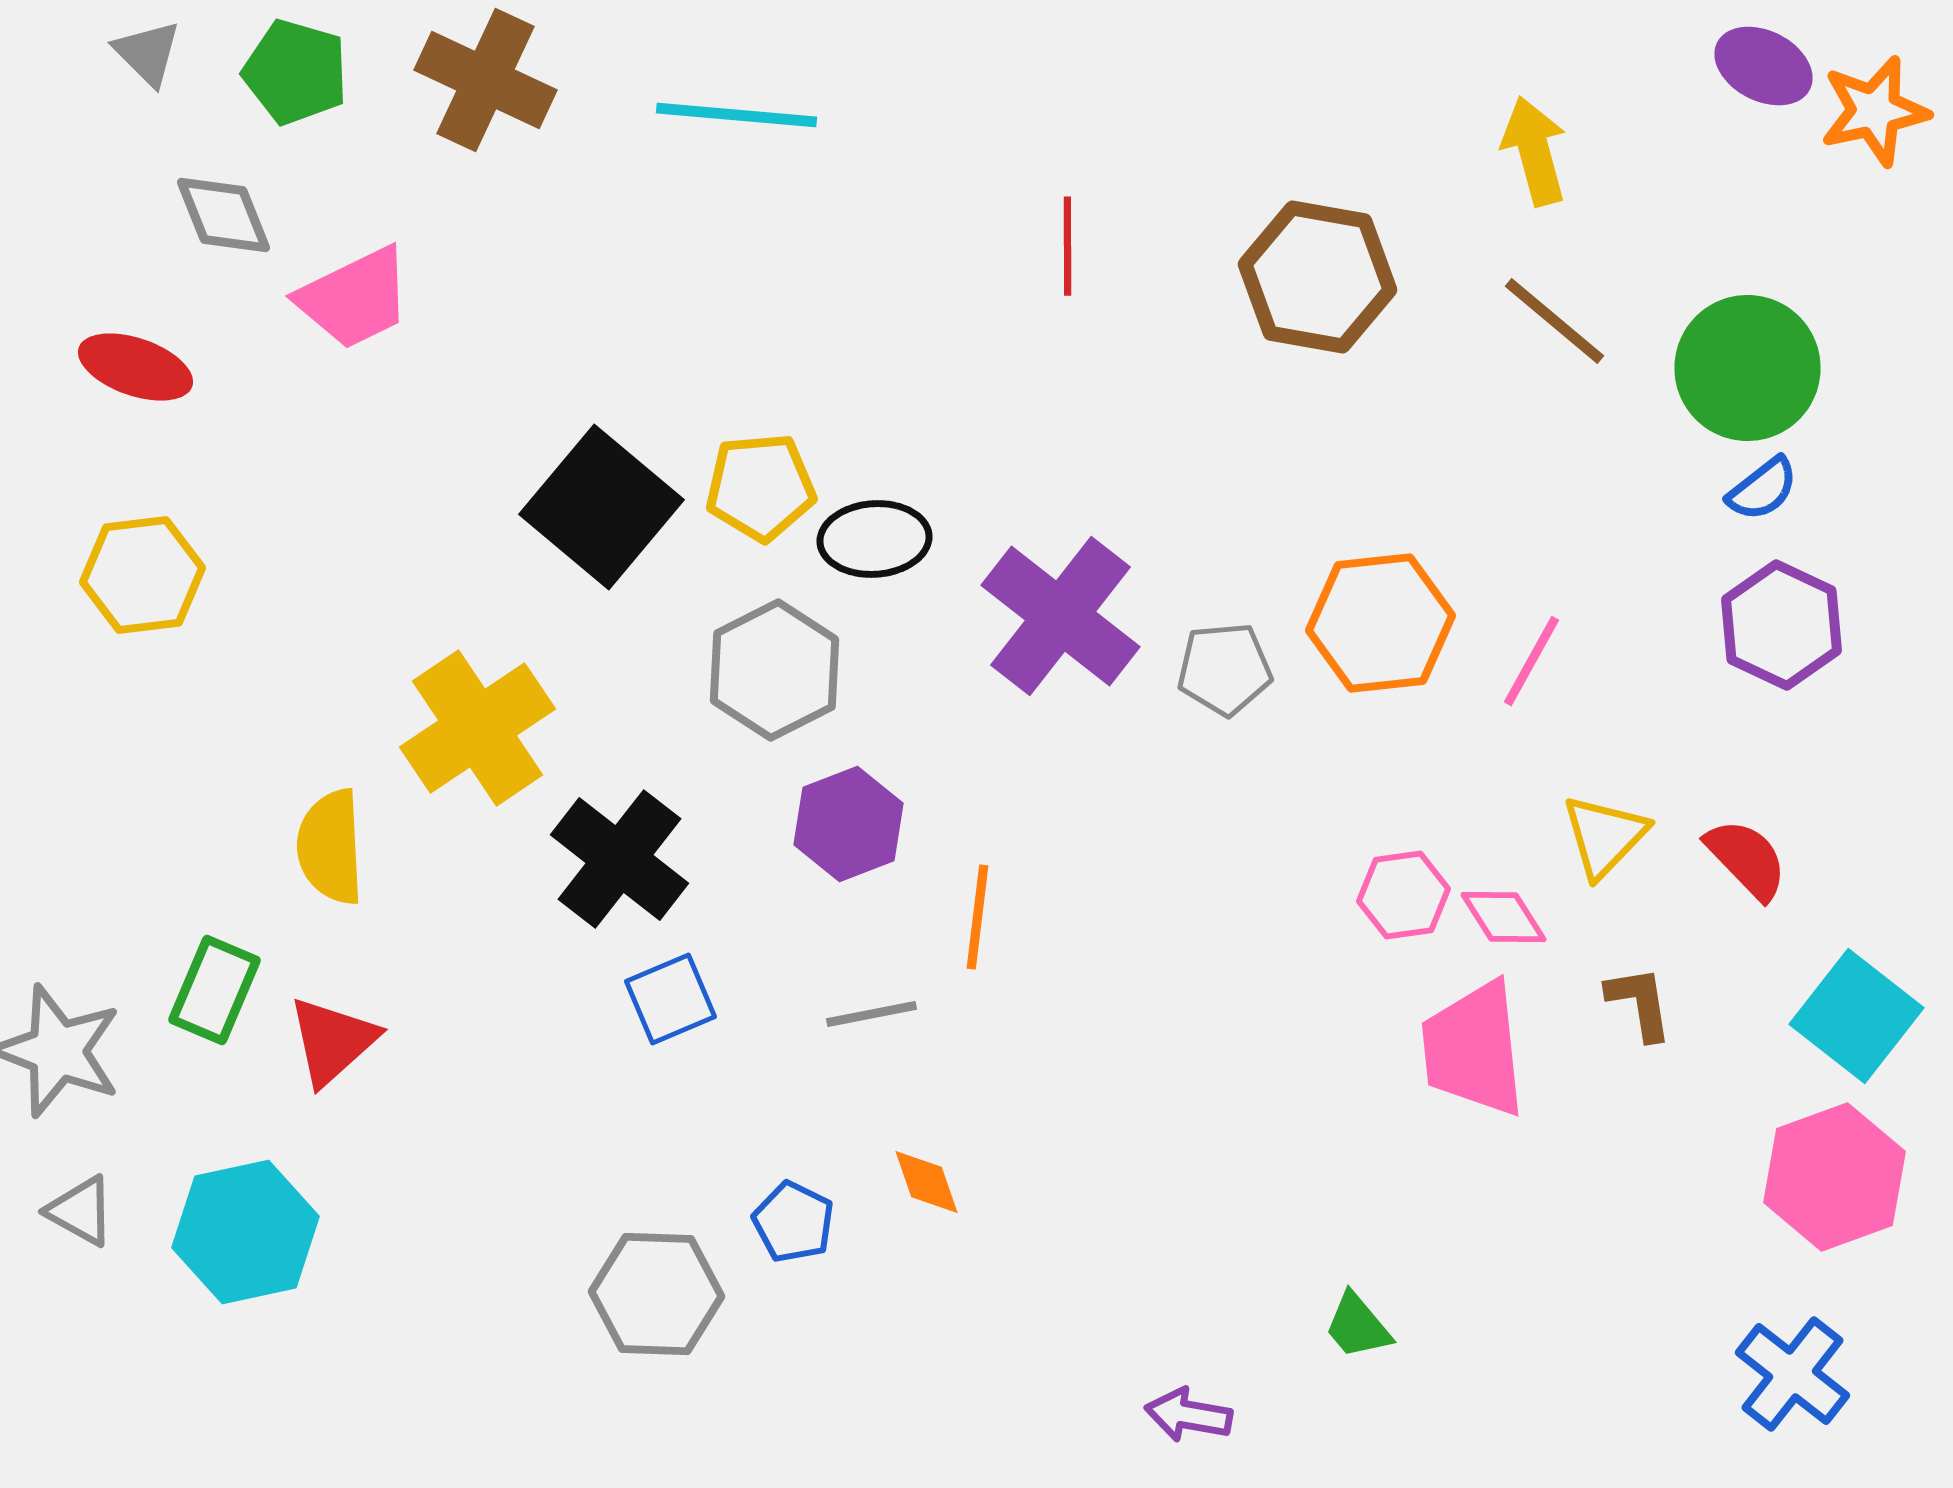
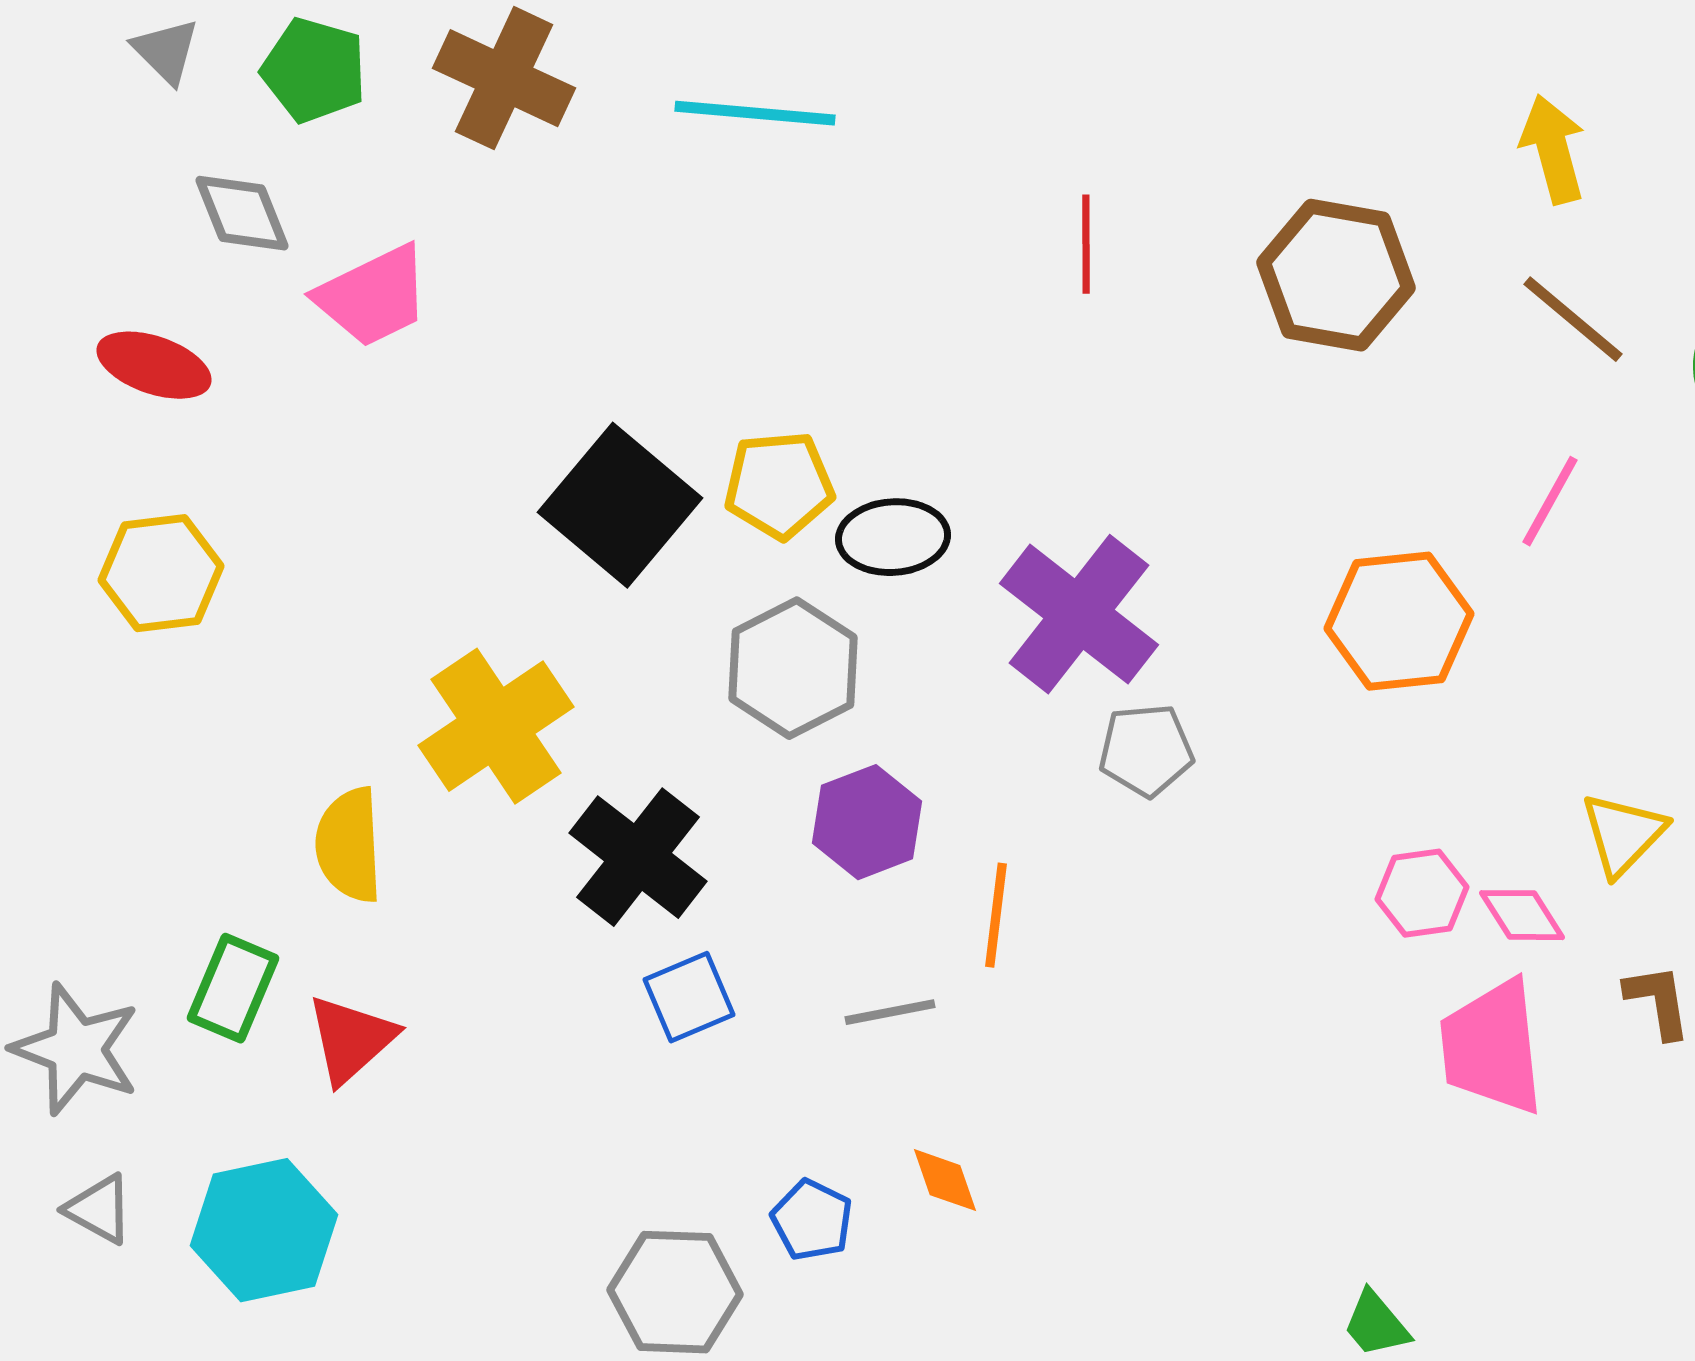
pink line: (1532, 661) -> (1550, 501), moved
gray pentagon: (1224, 669) -> (1146, 750), moved

